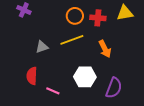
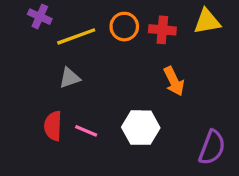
yellow line: (72, 40) -> (76, 36), moved
purple semicircle: (114, 88) -> (212, 147), moved
pink line: (53, 91) -> (86, 131), moved

